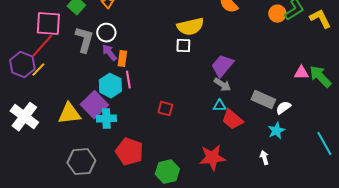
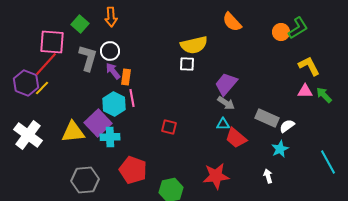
yellow L-shape: (320, 19) -> (309, 66), moved
green arrow: (320, 77) -> (324, 95), size x0.7

